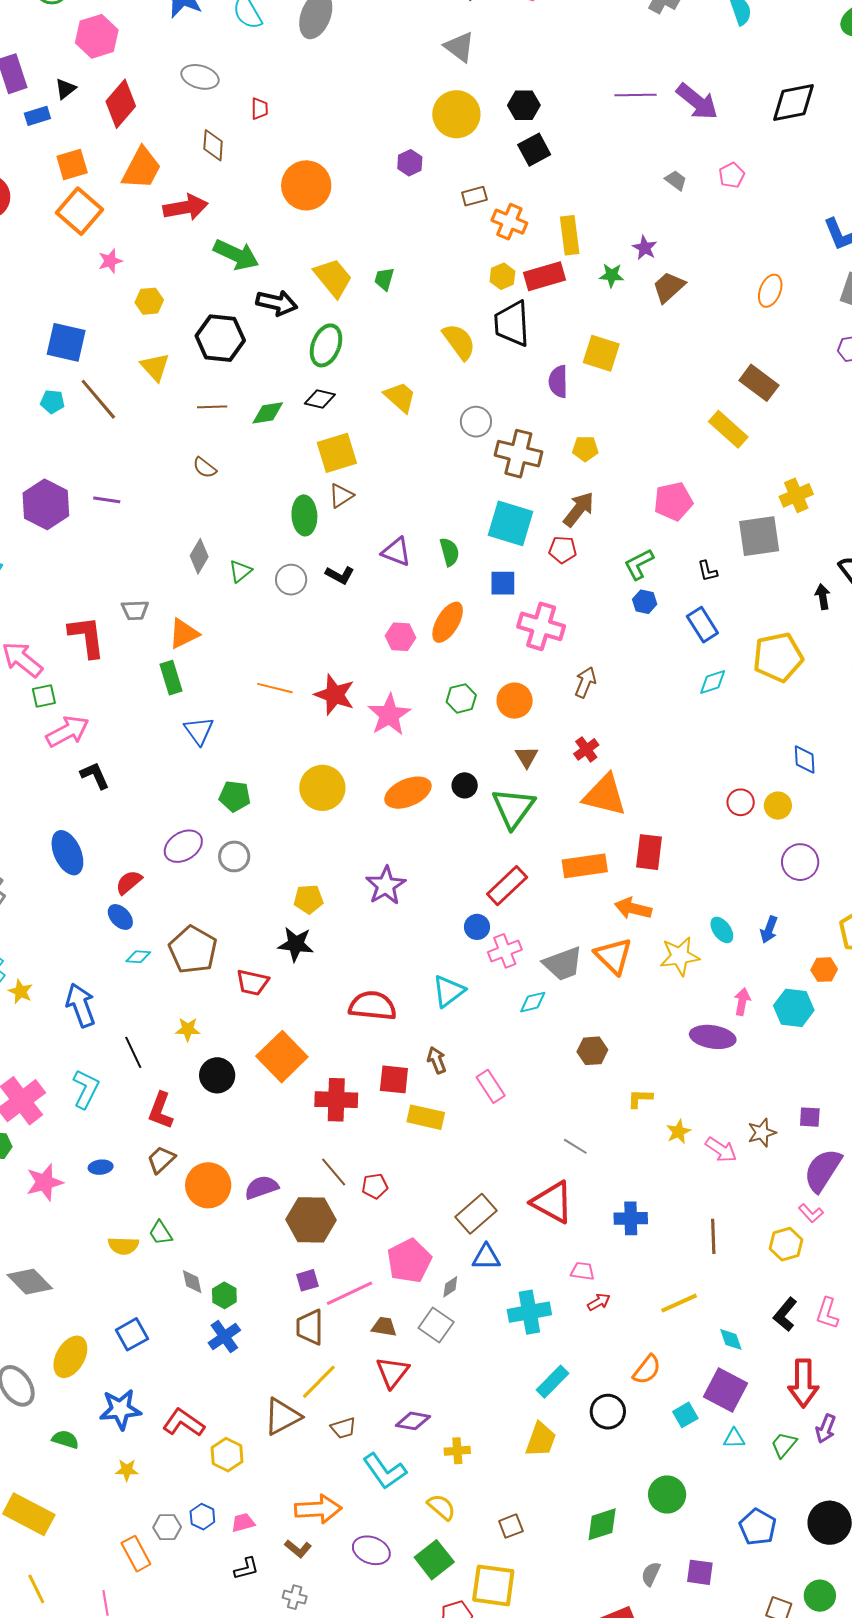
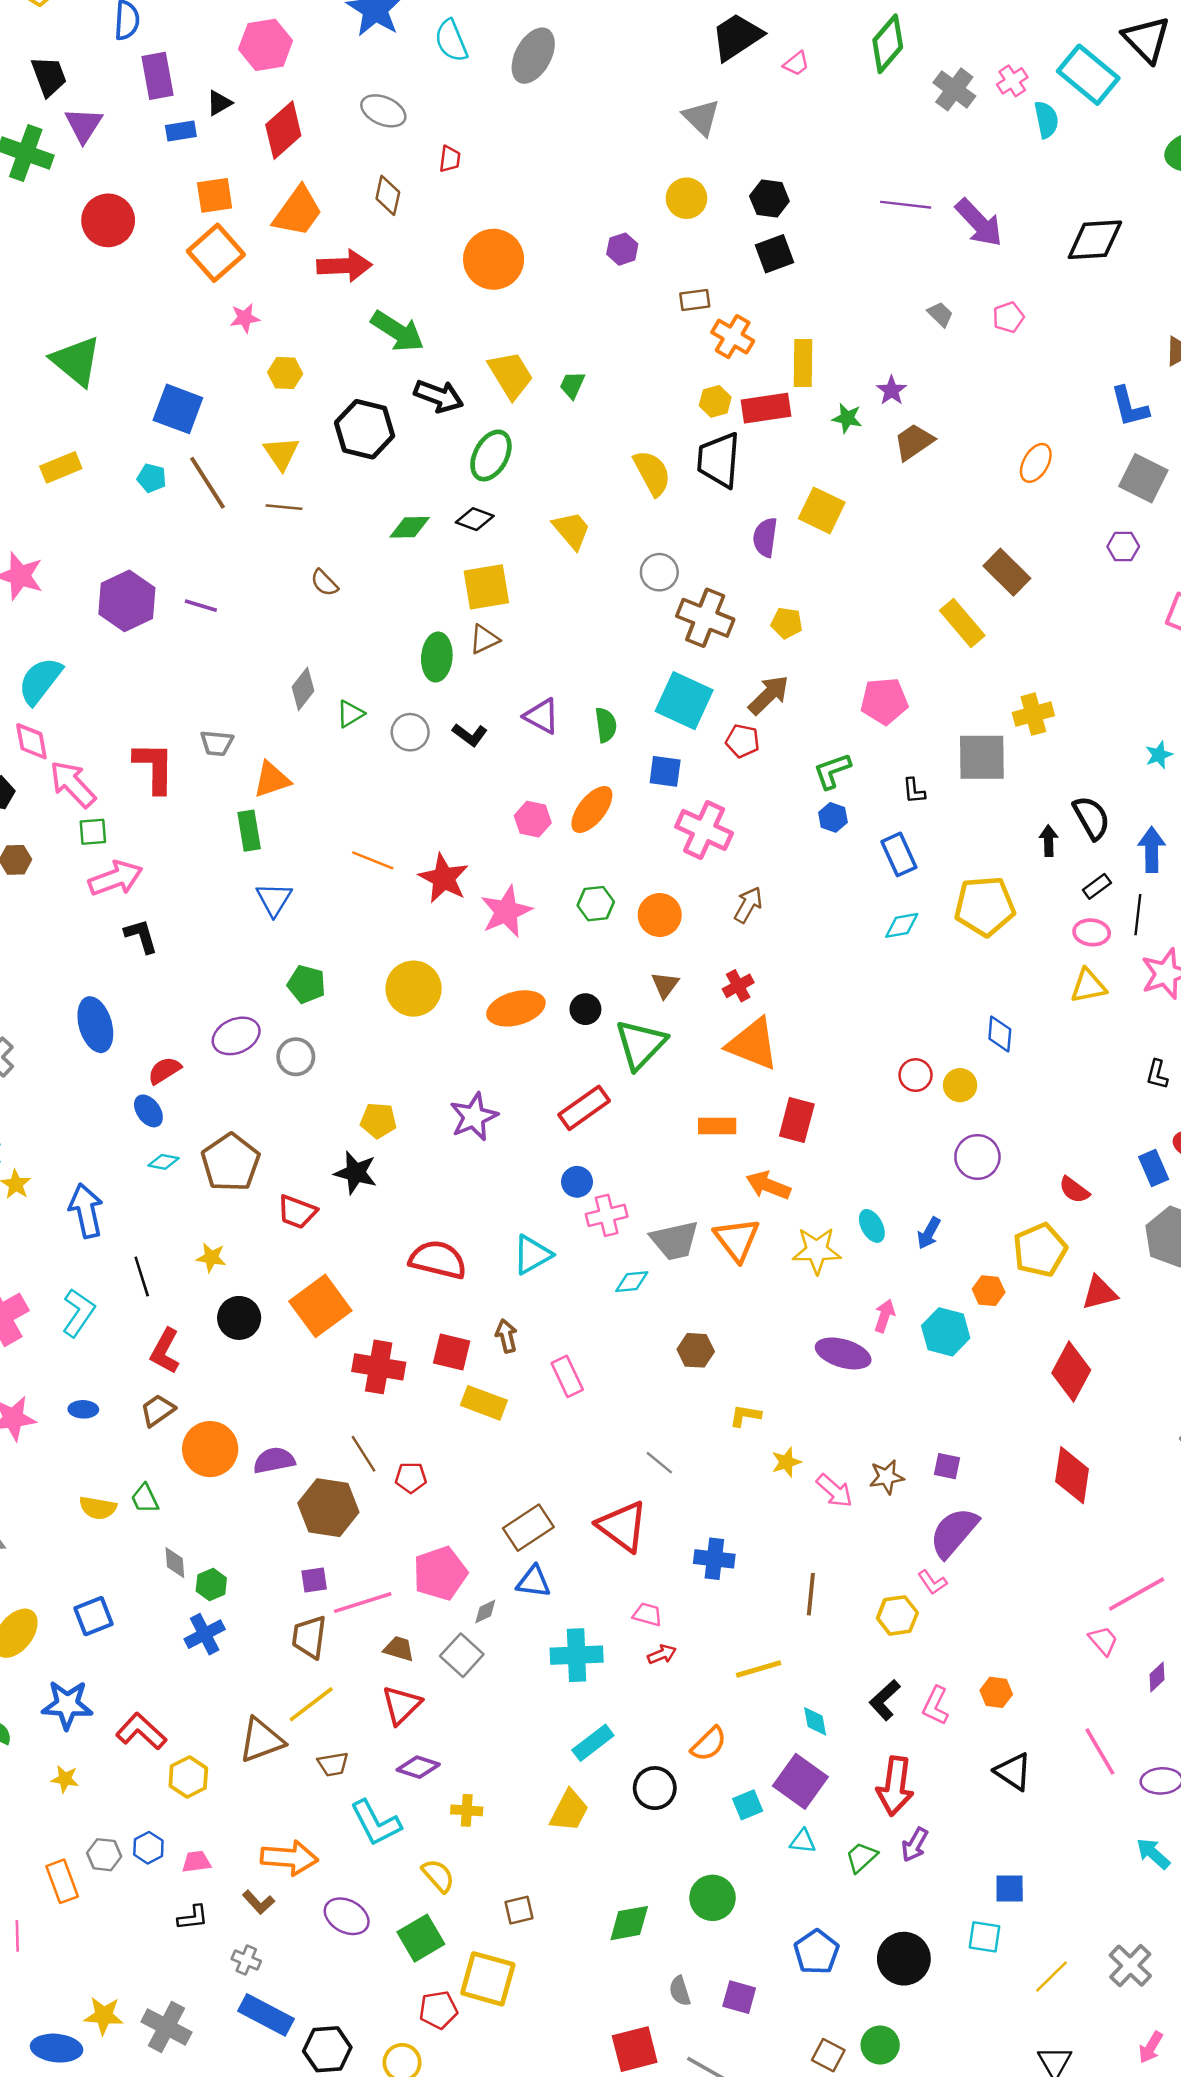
yellow circle: (456, 114) -> (686, 198), size x0.7
brown line: (212, 407) -> (284, 507), moved
orange rectangle: (585, 866) -> (717, 1126), size x0.7
red rectangle: (507, 886) -> (584, 1108), moved
gray semicircle: (651, 1574) -> (680, 1991), turned -50

